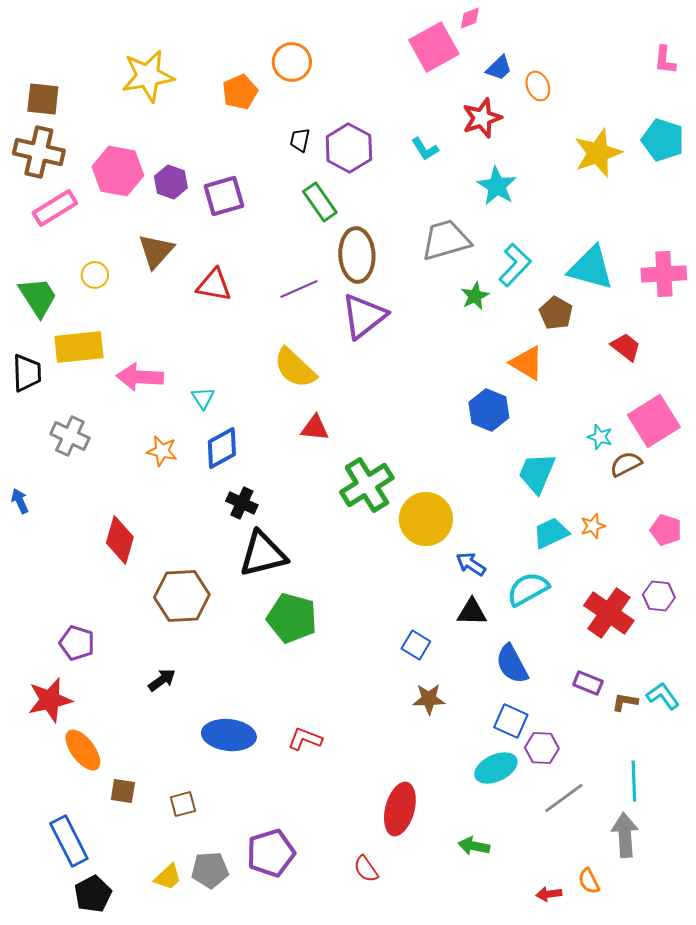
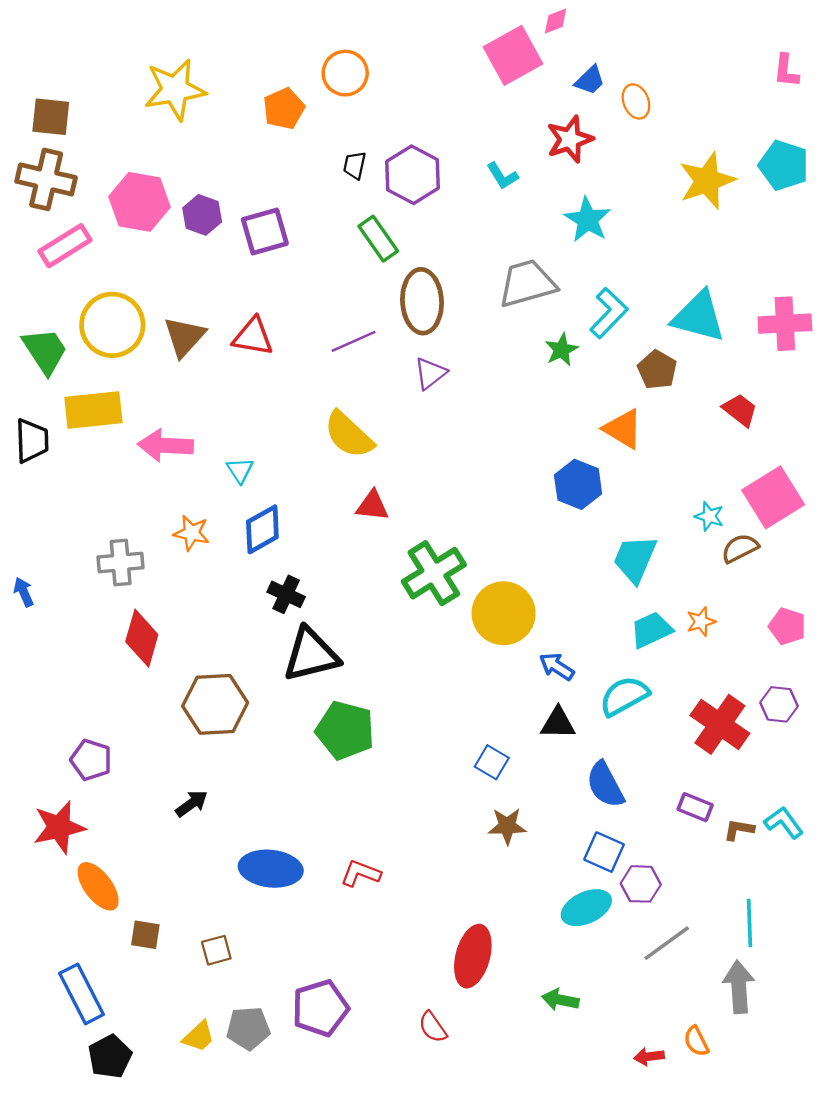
brown triangle: (156, 251) -> (184, 337), moved
yellow circle: (95, 275) -> (112, 325), size x2.0
purple triangle: (364, 316) -> (430, 373), size x0.6
gray cross: (70, 436) -> (121, 562), moved, turned -30

